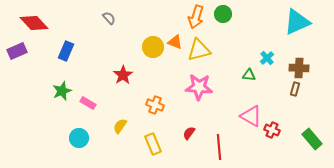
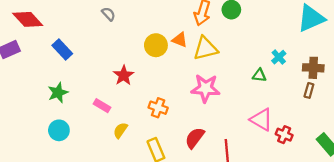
blue rectangle: (66, 51) -> (62, 50), turned -66
pink rectangle: (88, 103) -> (102, 106), moved
red semicircle: (189, 133) -> (195, 138), size x1.5
cyan circle: (79, 138) -> (59, 130), moved

